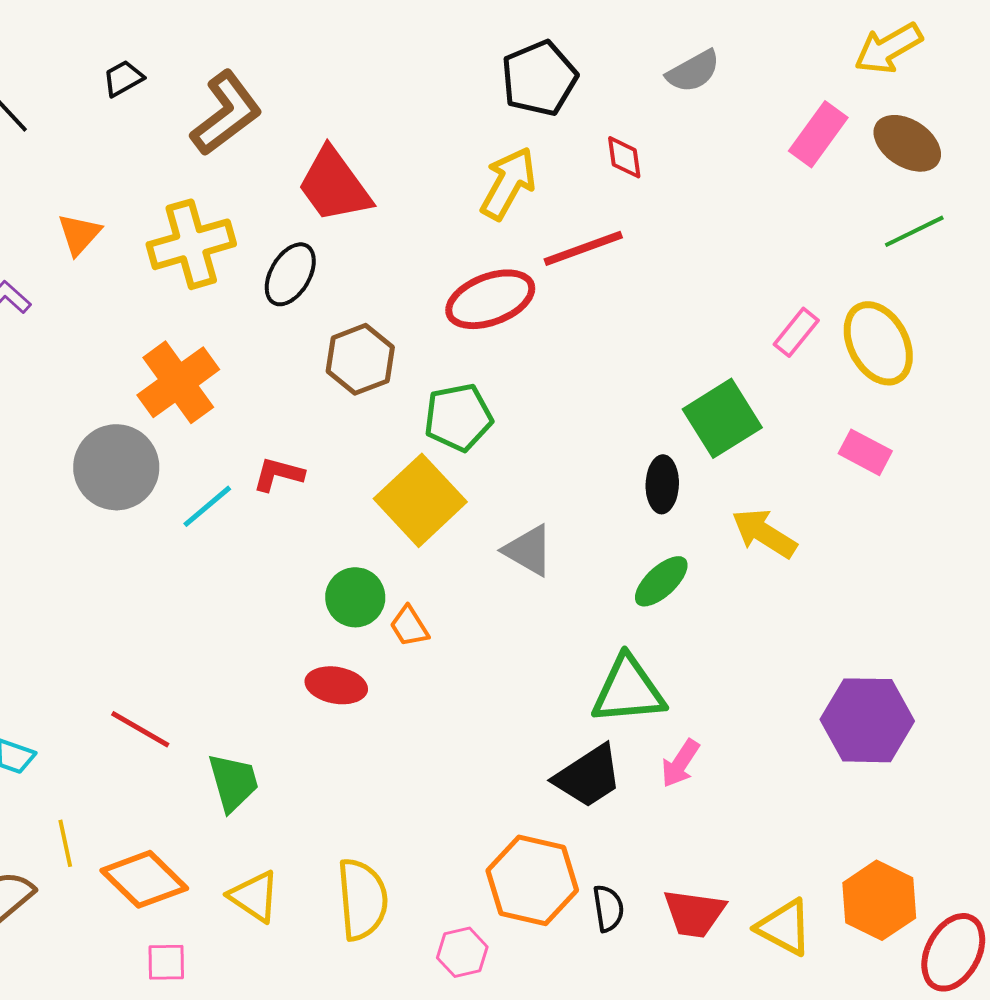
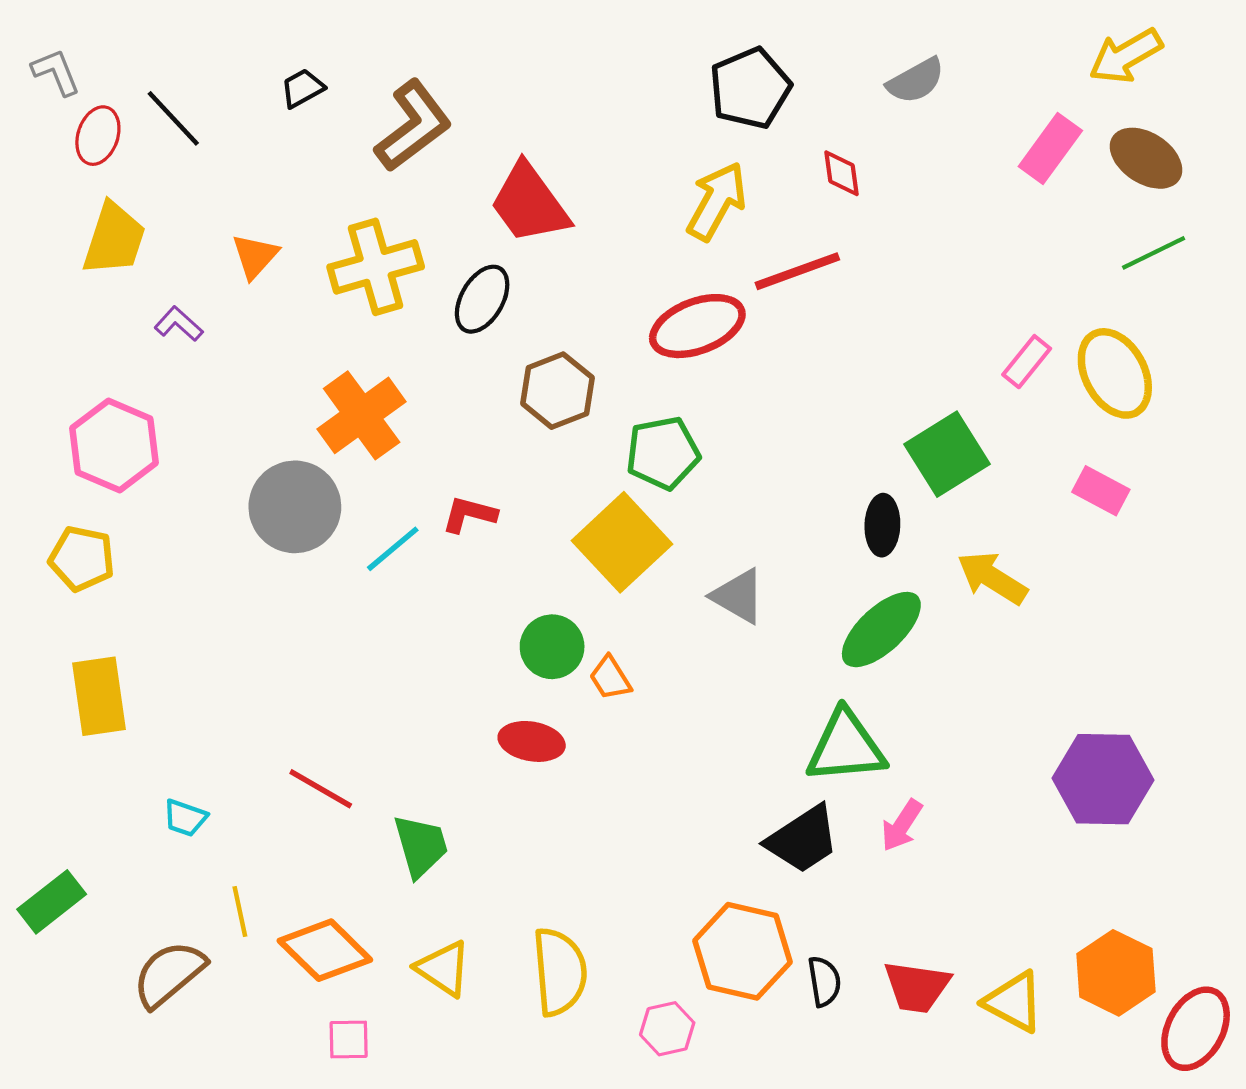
green ellipse: (661, 581) -> (881, 630), size x1.4

